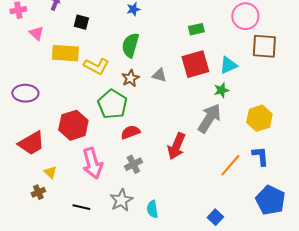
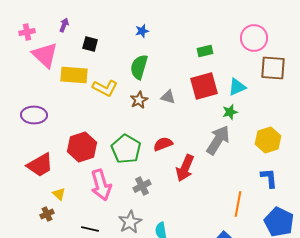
pink triangle: (36, 33) -> (45, 55), size x1.8
green pentagon: (112, 104) -> (126, 149), moved
red semicircle: (130, 132) -> (163, 144), moved
orange line: (230, 165) -> (238, 204), moved, turned -30

